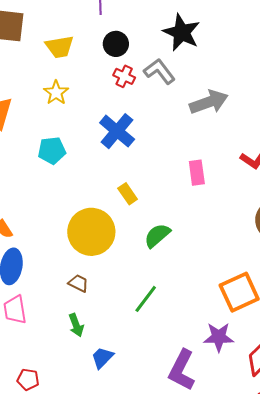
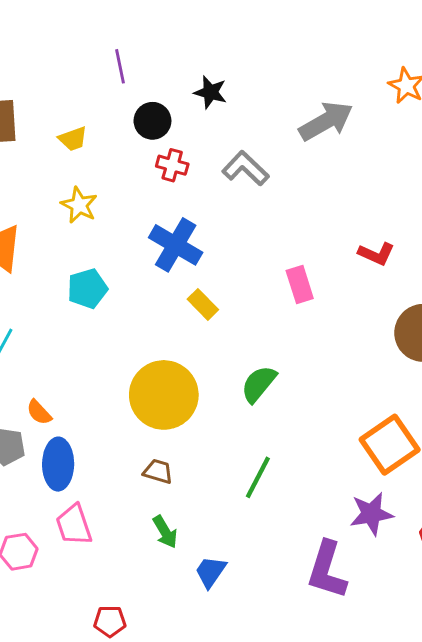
black star: (182, 33) -> (210, 92), moved, size x0.6
yellow trapezoid: (60, 47) -> (73, 139), size x0.7
gray L-shape: (159, 71) -> (245, 168), moved
gray arrow: (209, 102) -> (326, 121), moved
yellow rectangle: (128, 194) -> (203, 304), moved

